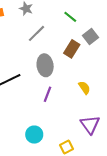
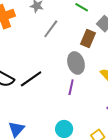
gray ellipse: (45, 65) -> (76, 63), moved

